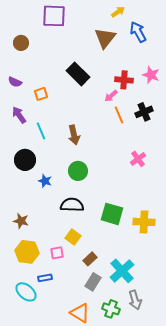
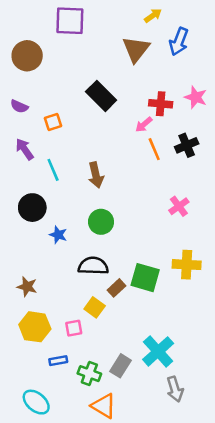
blue arrow: (138, 32) -> (179, 42), turned -130
brown circle: (21, 43) -> (27, 56), size x1.5
yellow cross: (144, 222) -> (187, 265), moved
brown rectangle: (90, 259) -> (117, 288), moved
cyan ellipse: (26, 292) -> (36, 402), moved
green cross: (111, 309) -> (89, 374), moved

